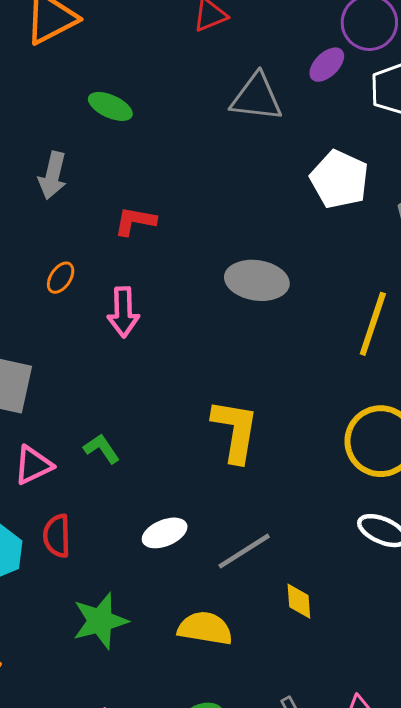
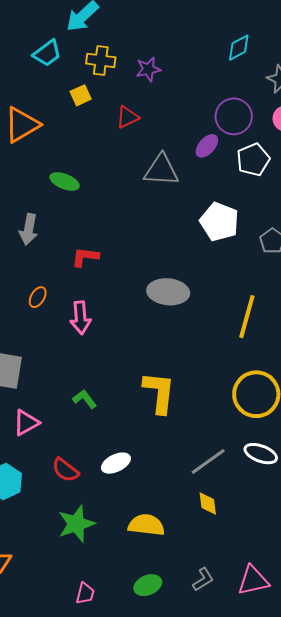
green L-shape: (102, 449) -> (85, 399), moved
red semicircle: (57, 536) -> (65, 470), moved, turned -48
gray line: (244, 551) -> (208, 461), moved

